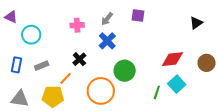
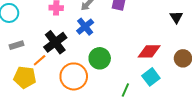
black triangle: (196, 23) -> (176, 17), turned -32
black cross: (79, 59) -> (55, 42), size x1.6
green line: (157, 92) -> (125, 90), moved

